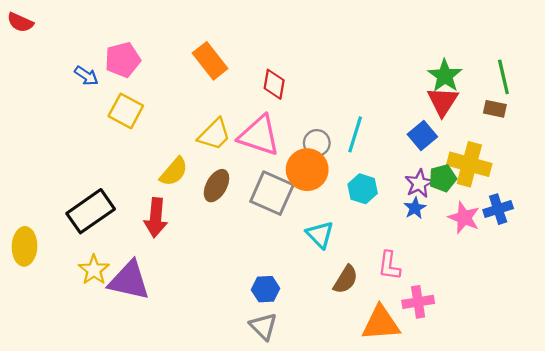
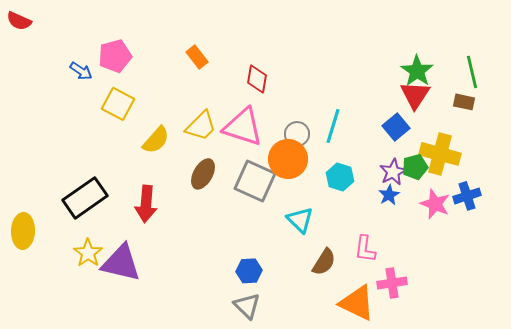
orange rectangle: (210, 61) -> (197, 57), size x0.7
yellow semicircle: (174, 172) -> (156, 140), moved
orange triangle: (381, 323) -> (357, 303), turned 30

